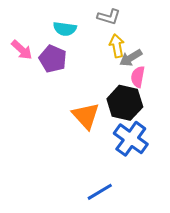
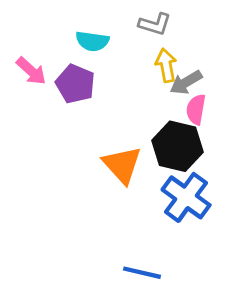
blue line: (100, 192) -> (142, 273), turned 44

